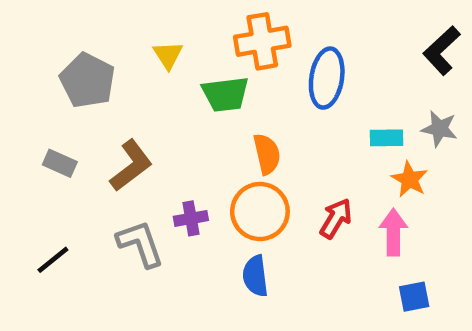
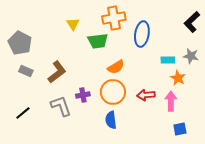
gray pentagon: (87, 80) -> (20, 43), moved
orange semicircle: (267, 154) -> (116, 67), turned 72
red arrow: (336, 218) -> (146, 95), turned -126

